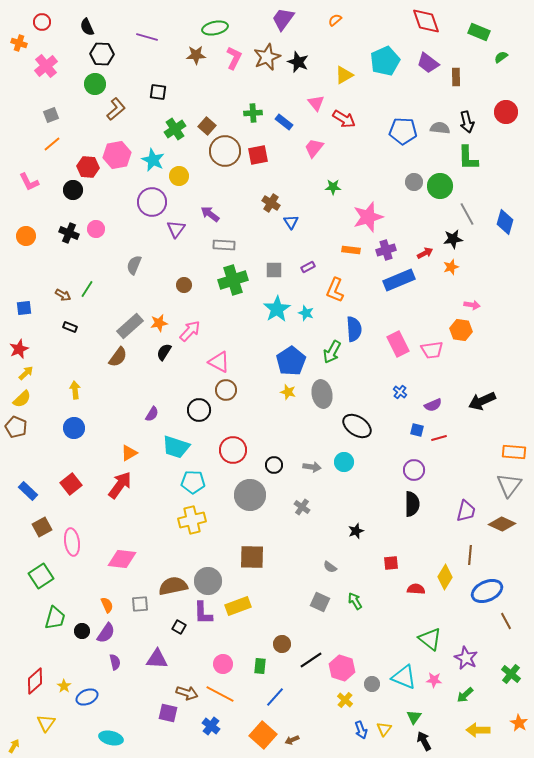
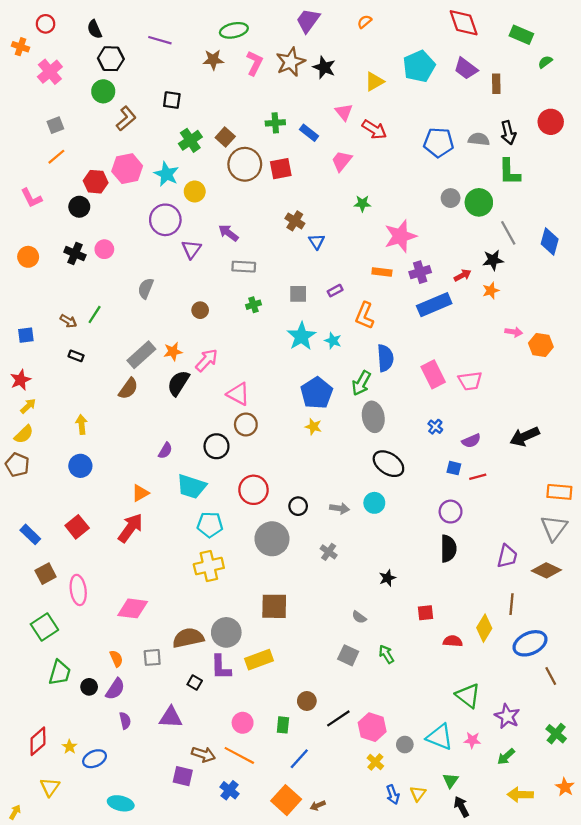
green cross: (233, 280) -> (253, 305), size x0.5
orange hexagon: (461, 330) -> (541, 345), moved
black semicircle: (164, 352) -> (178, 383), size x1.4
gray ellipse: (322, 394) -> (373, 417), moved

